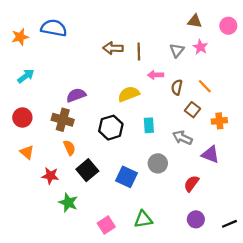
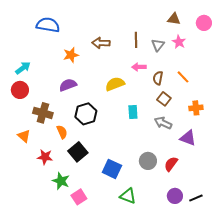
orange star: (20, 37) -> (71, 55), moved
brown line: (139, 51) -> (136, 40), moved
brown square: (193, 110) -> (164, 99), moved
red circle: (22, 118) -> (20, 90), moved
brown cross: (63, 120) -> (43, 113), moved
black hexagon: (111, 128) -> (86, 114), moved
gray circle: (158, 163) -> (148, 161), moved
blue square: (126, 177) -> (112, 169), moved
green triangle: (143, 219) -> (128, 196), turned 30
black line: (229, 224) -> (196, 198), moved
pink square: (106, 225) -> (79, 197), moved

